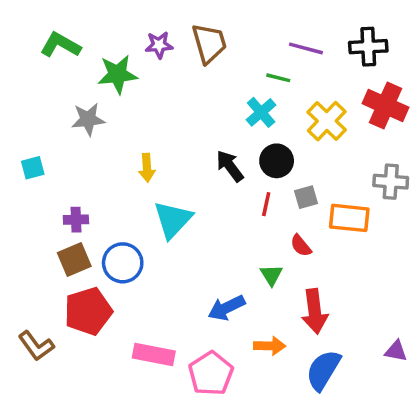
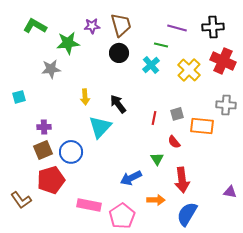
black circle: (277, 161) -> (119, 53), moved
black arrow: (230, 166) -> (118, 104), moved
purple triangle: (396, 351) -> (230, 192), moved

